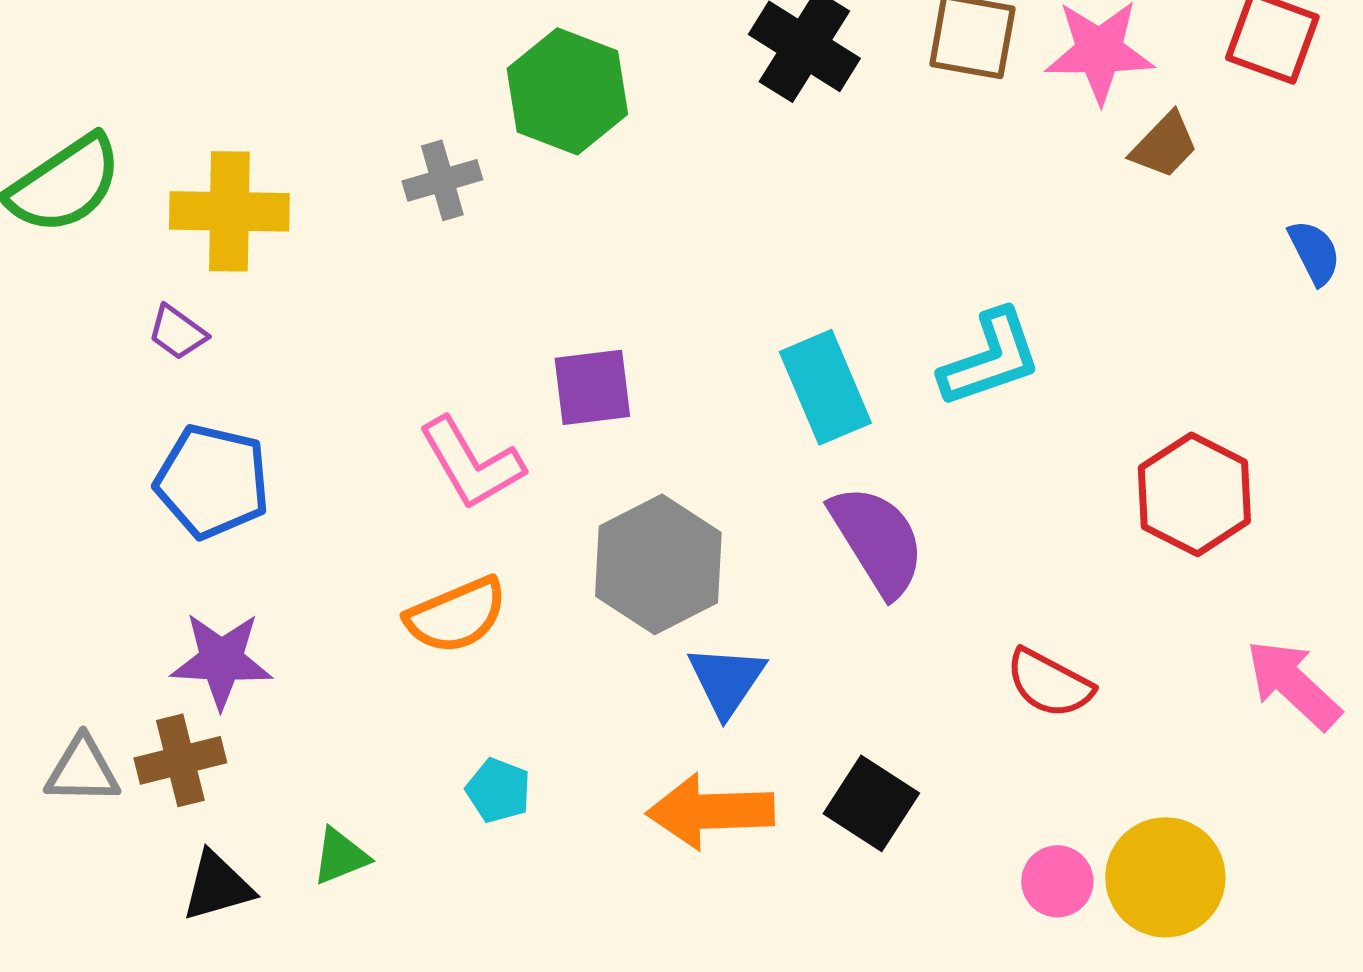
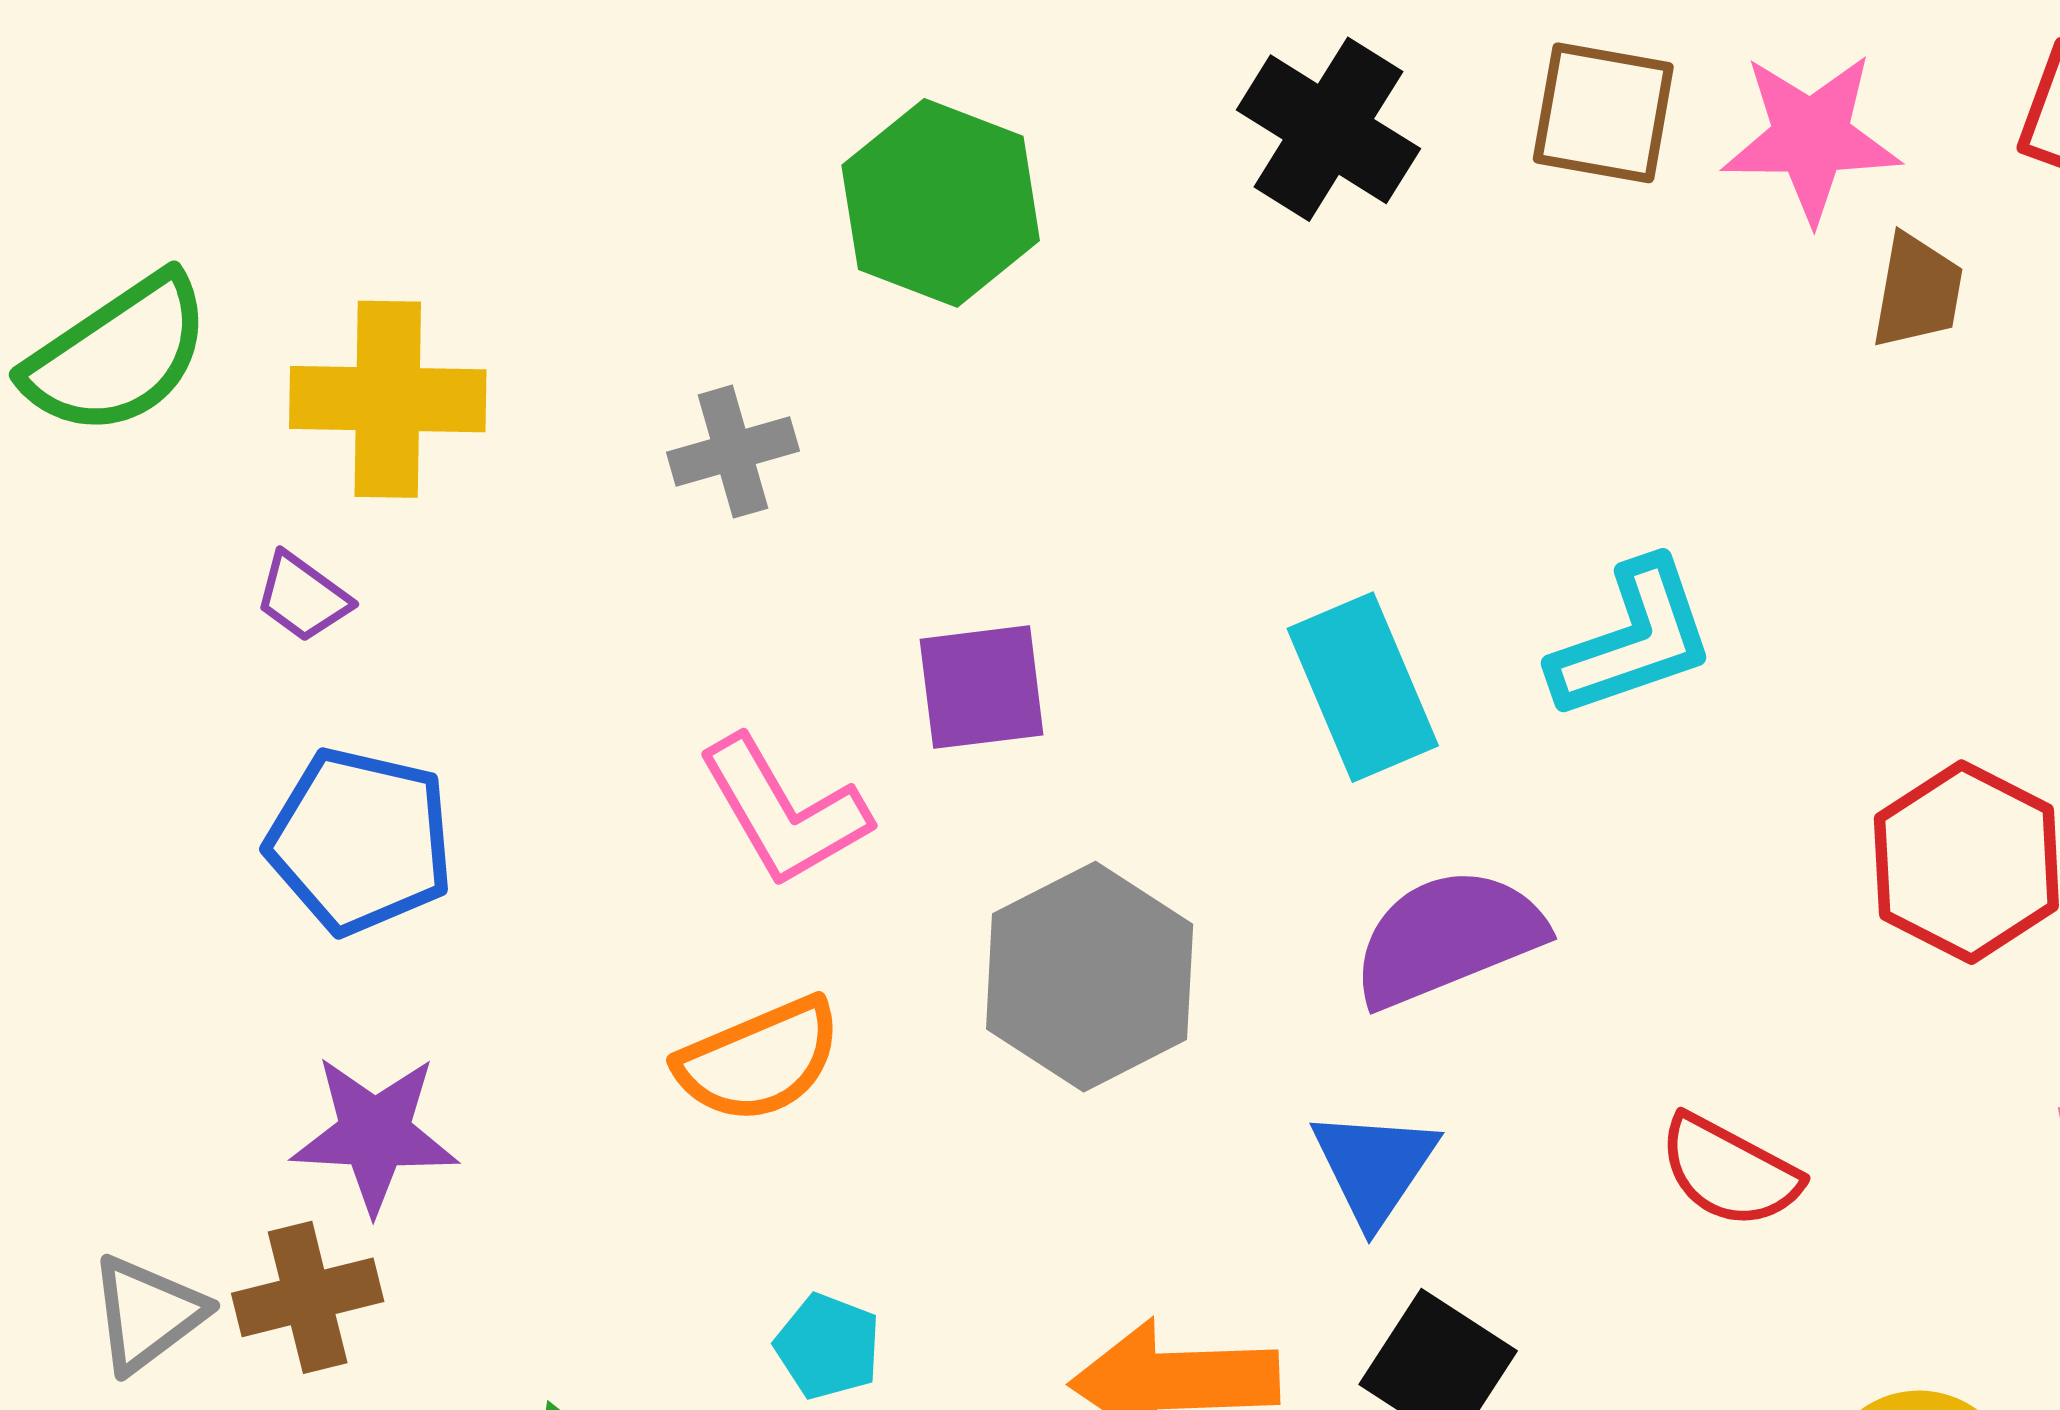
brown trapezoid: (1164, 145) -> (1917, 291), turned -34
gray cross: (442, 180) -> (733, 452), moved
purple semicircle: (877, 540) -> (1448, 937), turned -80
blue triangle: (726, 680) -> (1374, 1166), moved
gray triangle: (82, 770) -> (147, 1314), turned -38

